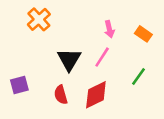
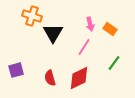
orange cross: (39, 19) -> (32, 16), turned -30
orange rectangle: (143, 34) -> (110, 29), moved
black triangle: (69, 60) -> (53, 33), moved

